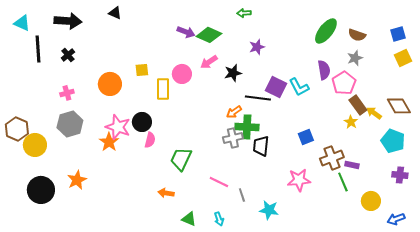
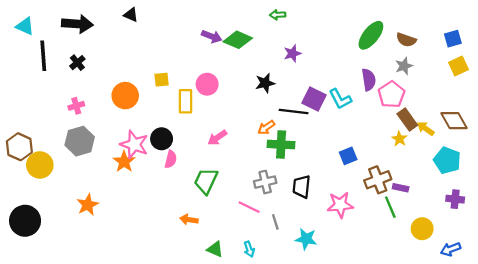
pink arrow: (209, 62) -> (217, 138), moved
gray cross: (233, 138) -> (265, 182), moved
black trapezoid: (261, 146) -> (302, 187), moved
black circle: (41, 190) -> (25, 221), moved

